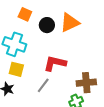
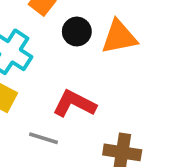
gray line: (43, 85) -> (43, 138), turned 56

